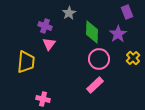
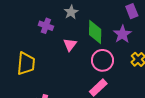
pink triangle: (49, 44) -> (70, 45), moved

